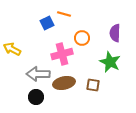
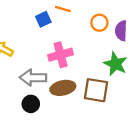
orange circle: (82, 38) -> (99, 23), moved
brown square: (93, 85) -> (96, 90), size x1.6

